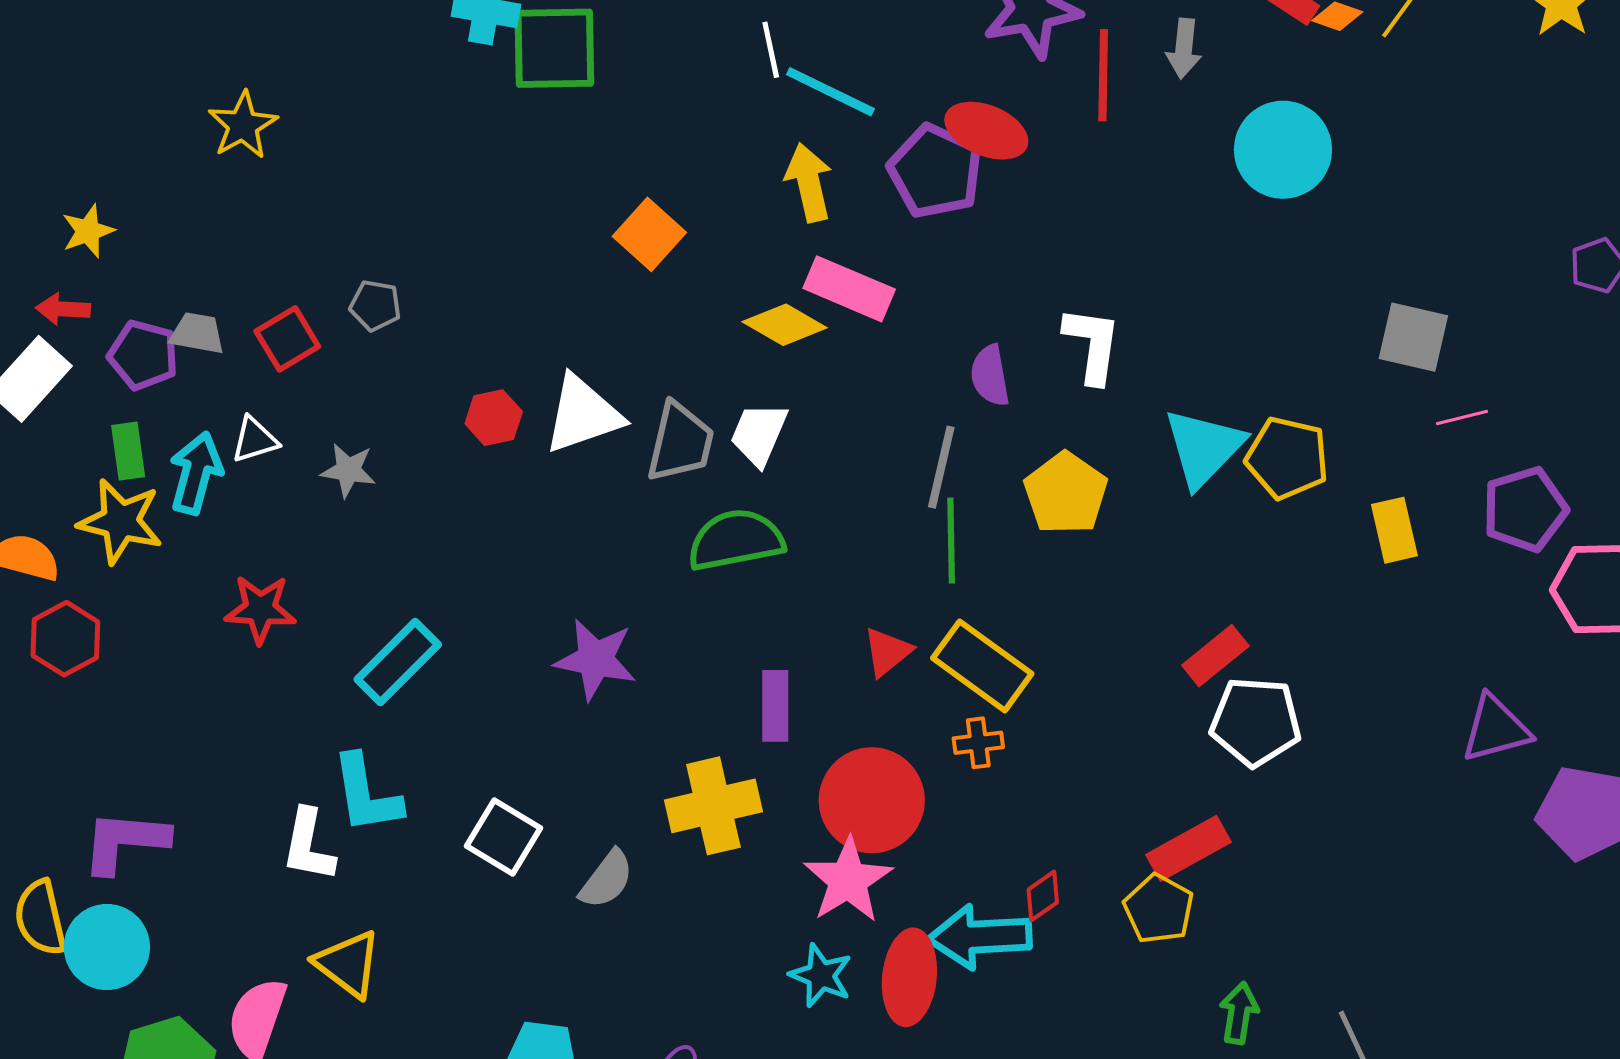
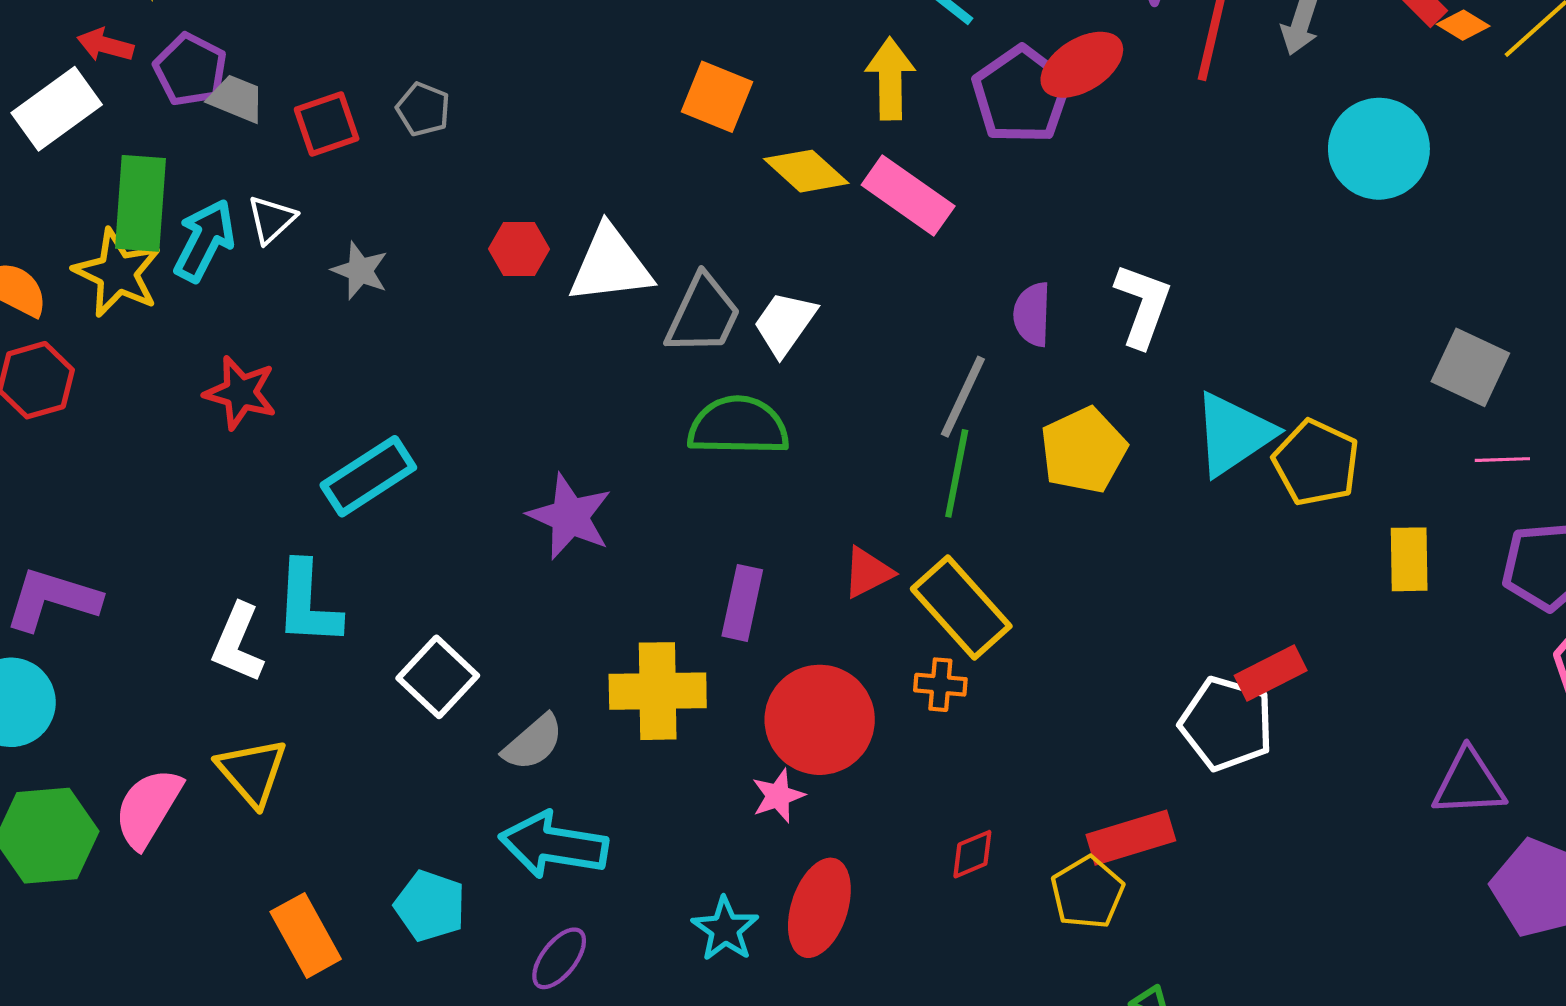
red ellipse: (986, 131) -> (1082, 65), turned -66
orange square: (649, 234) -> (717, 97), turned -32
yellow diamond: (785, 325) -> (806, 171), moved
purple pentagon: (143, 355) -> (190, 70), moved
white triangle: (255, 440) -> (271, 219), turned -38
green rectangle: (128, 451) -> (141, 203), size x1.6
red rectangle: (1215, 656) -> (1271, 673), moved
pink star: (848, 880) -> (778, 796), size x0.6
cyan arrow: (980, 937) -> (553, 845), moved
cyan star: (821, 976) -> (725, 929), moved

